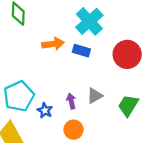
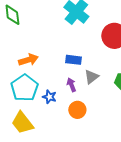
orange arrow: (53, 44) -> (28, 60), moved
blue rectangle: (81, 51) -> (73, 60), moved

